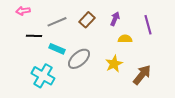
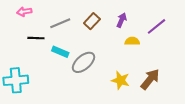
purple line: (148, 25) -> (156, 26), turned 66
yellow star: (114, 64) -> (121, 80), moved, turned -30
cyan cross: (43, 76) -> (16, 80), moved, turned -35

